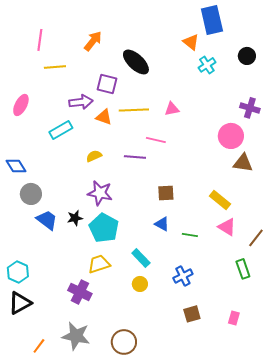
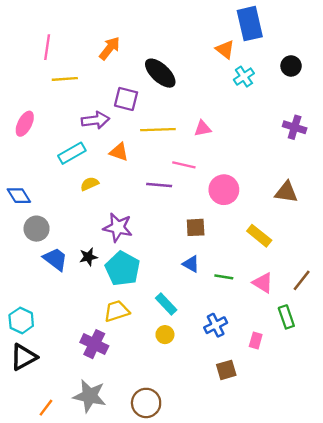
orange triangle: (104, 117) -> (119, 152), moved
pink circle: (231, 136) -> (224, 190), moved
yellow semicircle: (94, 156) -> (90, 184), moved
pink triangle: (227, 227) -> (263, 283), moved
pink rectangle: (234, 318) -> (256, 341), moved

